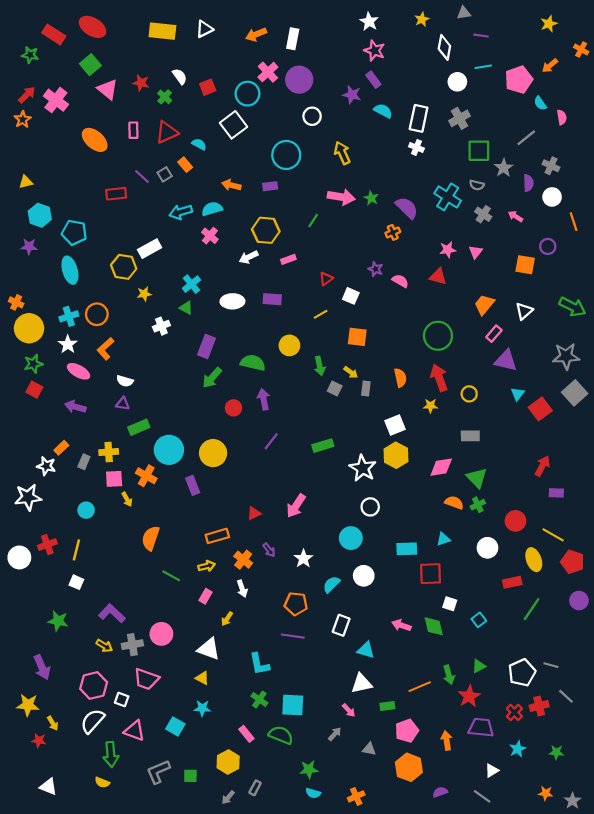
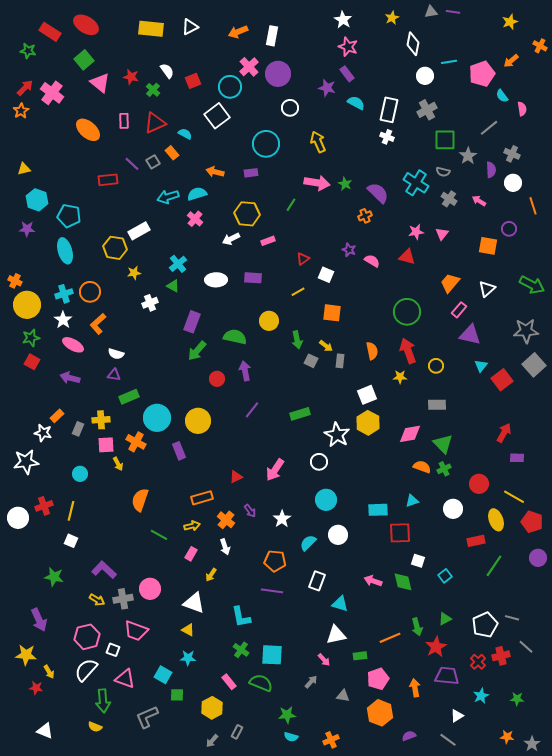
purple line: (481, 36) -> (453, 12), moved
white circle: (370, 507) -> (319, 462), moved
green square: (190, 776) -> (177, 695), moved

